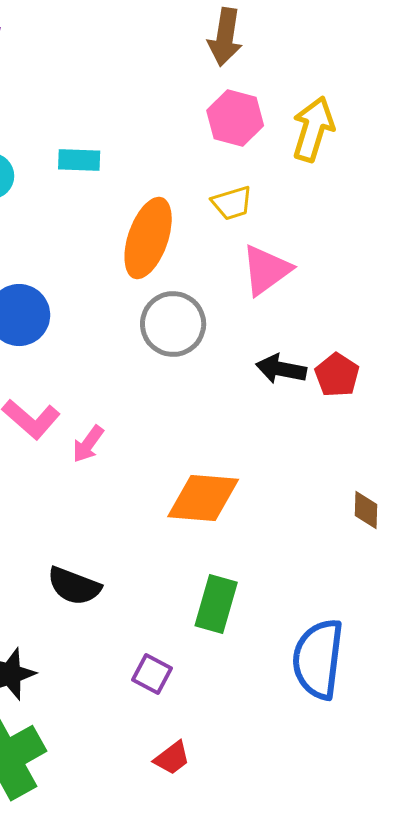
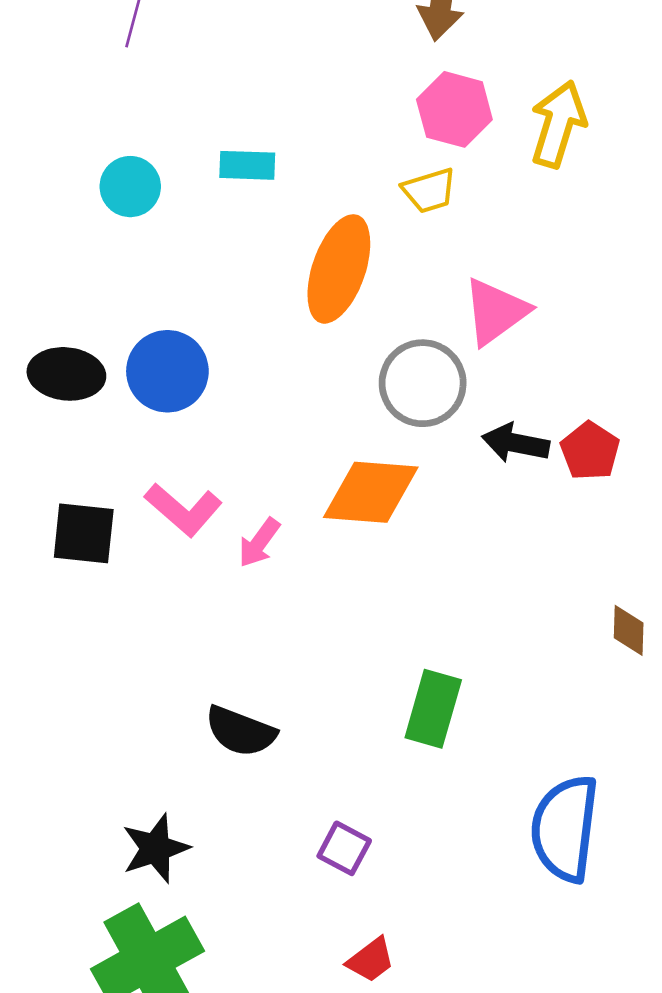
yellow trapezoid: (232, 203) -> (429, 191), moved
gray circle: (173, 324) -> (423, 383), moved
orange diamond: (203, 498) -> (371, 492), moved
green rectangle: (216, 604) -> (433, 709), moved

